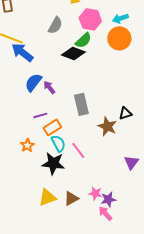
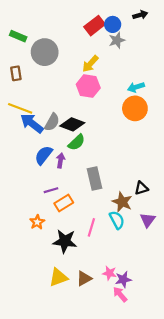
pink hexagon: (90, 19) -> (88, 86), moved
gray semicircle: (55, 25) -> (52, 122), moved
green semicircle: (83, 40) -> (77, 142), moved
black diamond: (73, 53) -> (72, 124), moved
purple arrow: (49, 87) -> (61, 160), turned 48
cyan semicircle: (58, 143) -> (117, 220), moved
pink line: (78, 150) -> (91, 227), turned 54
purple triangle: (131, 162) -> (148, 220), moved

